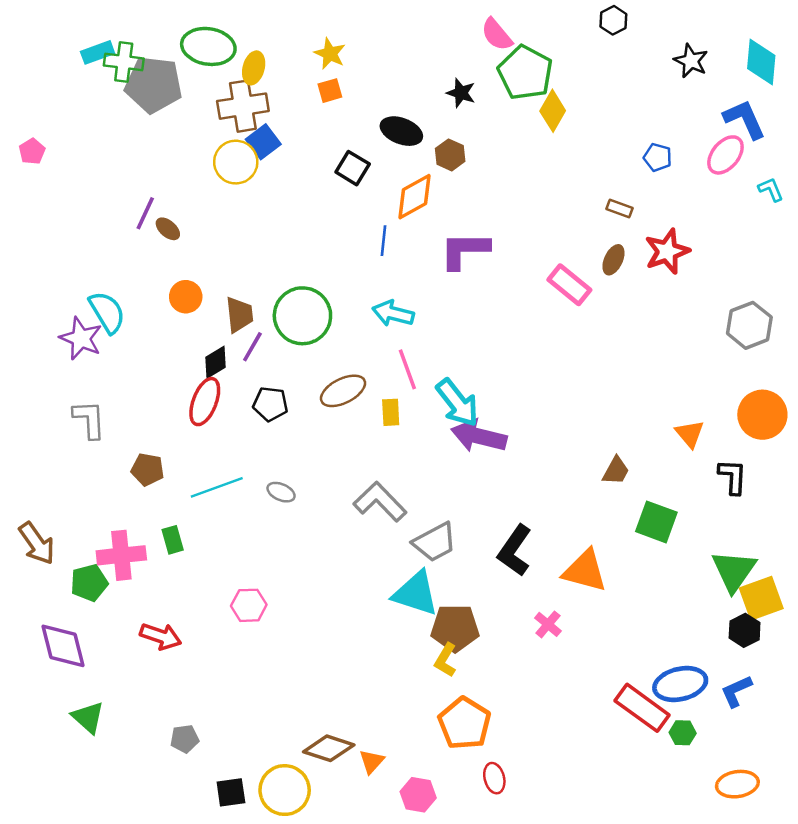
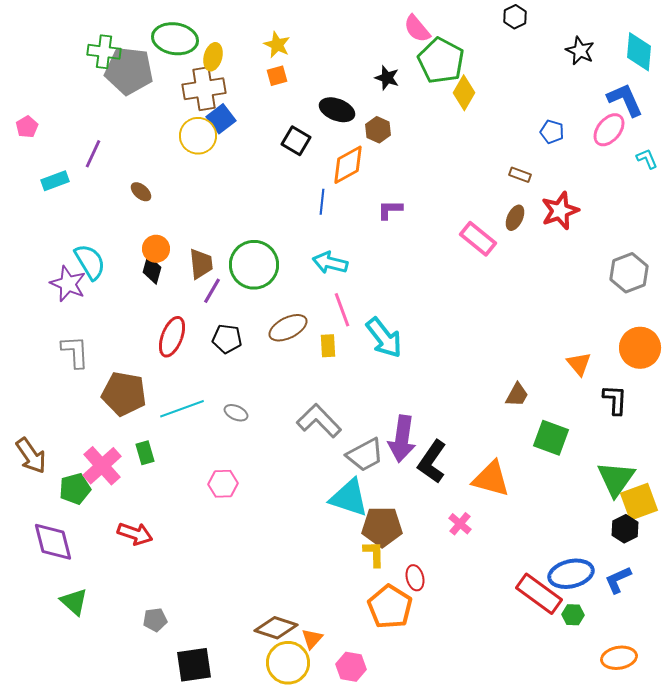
cyan rectangle: (98, 52) -> (55, 181), moved
purple line: (145, 213) -> (93, 154), moved
purple L-shape: (465, 250) -> (390, 210), size x0.6
black diamond: (215, 362) -> (152, 270), moved, turned -44
purple arrow: (479, 436) -> (402, 439), moved, turned -96
brown pentagon: (148, 469) -> (124, 394), size x1.6
pink cross: (121, 555) -> (102, 466), turned -36
pink hexagon: (249, 605) -> (223, 484), moved
yellow L-shape: (445, 660) -> (374, 554), turned 148
red ellipse: (494, 778) -> (415, 578), moved
yellow circle: (285, 790) -> (288, 663), moved
black square: (231, 792) -> (194, 665), size x1.4

